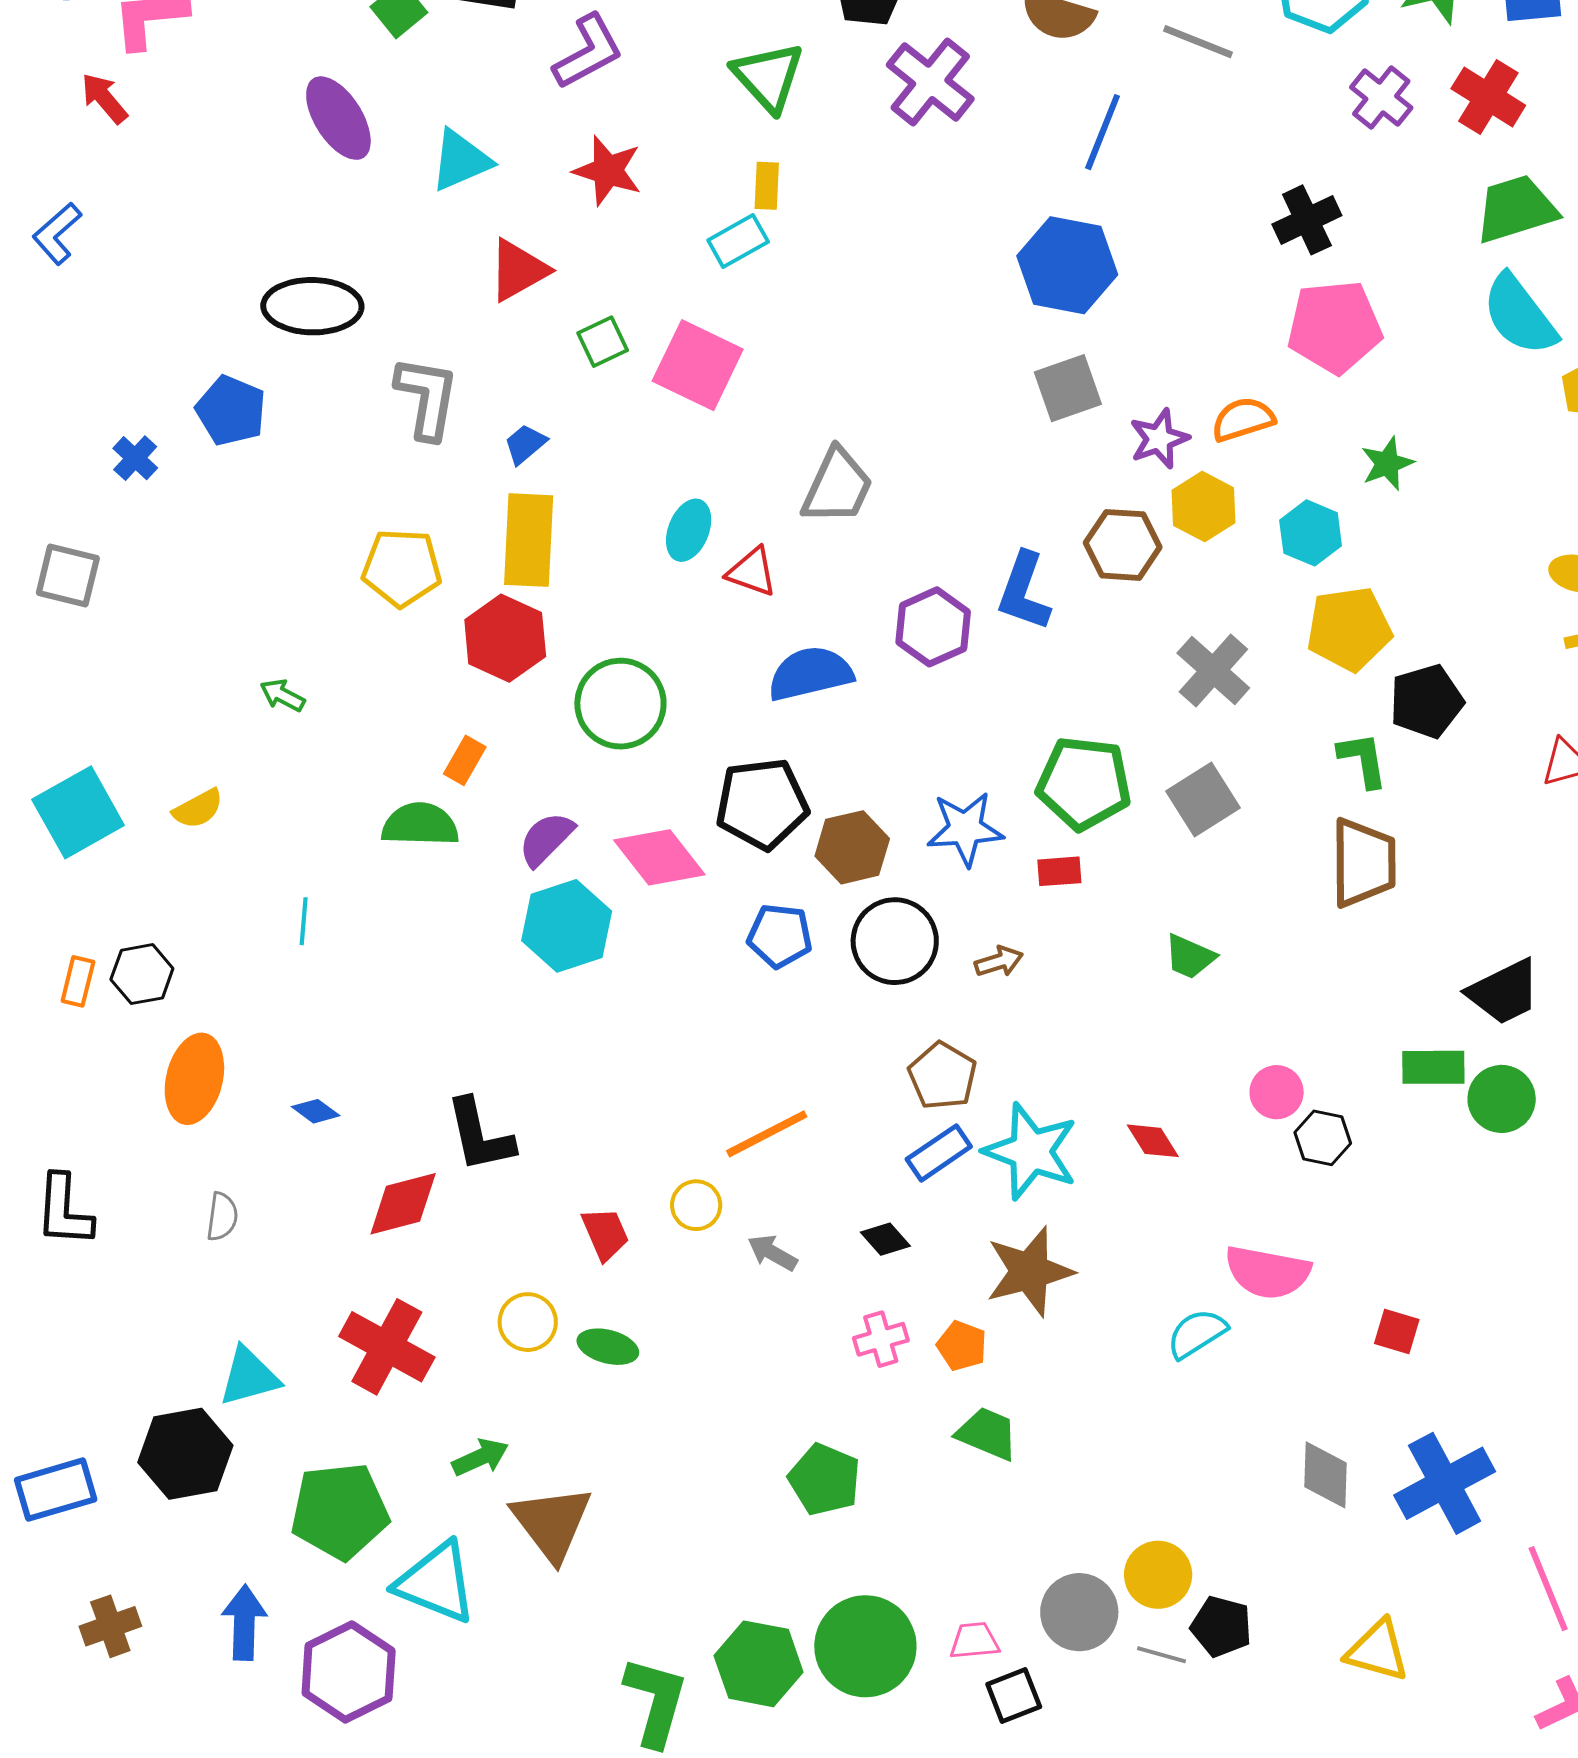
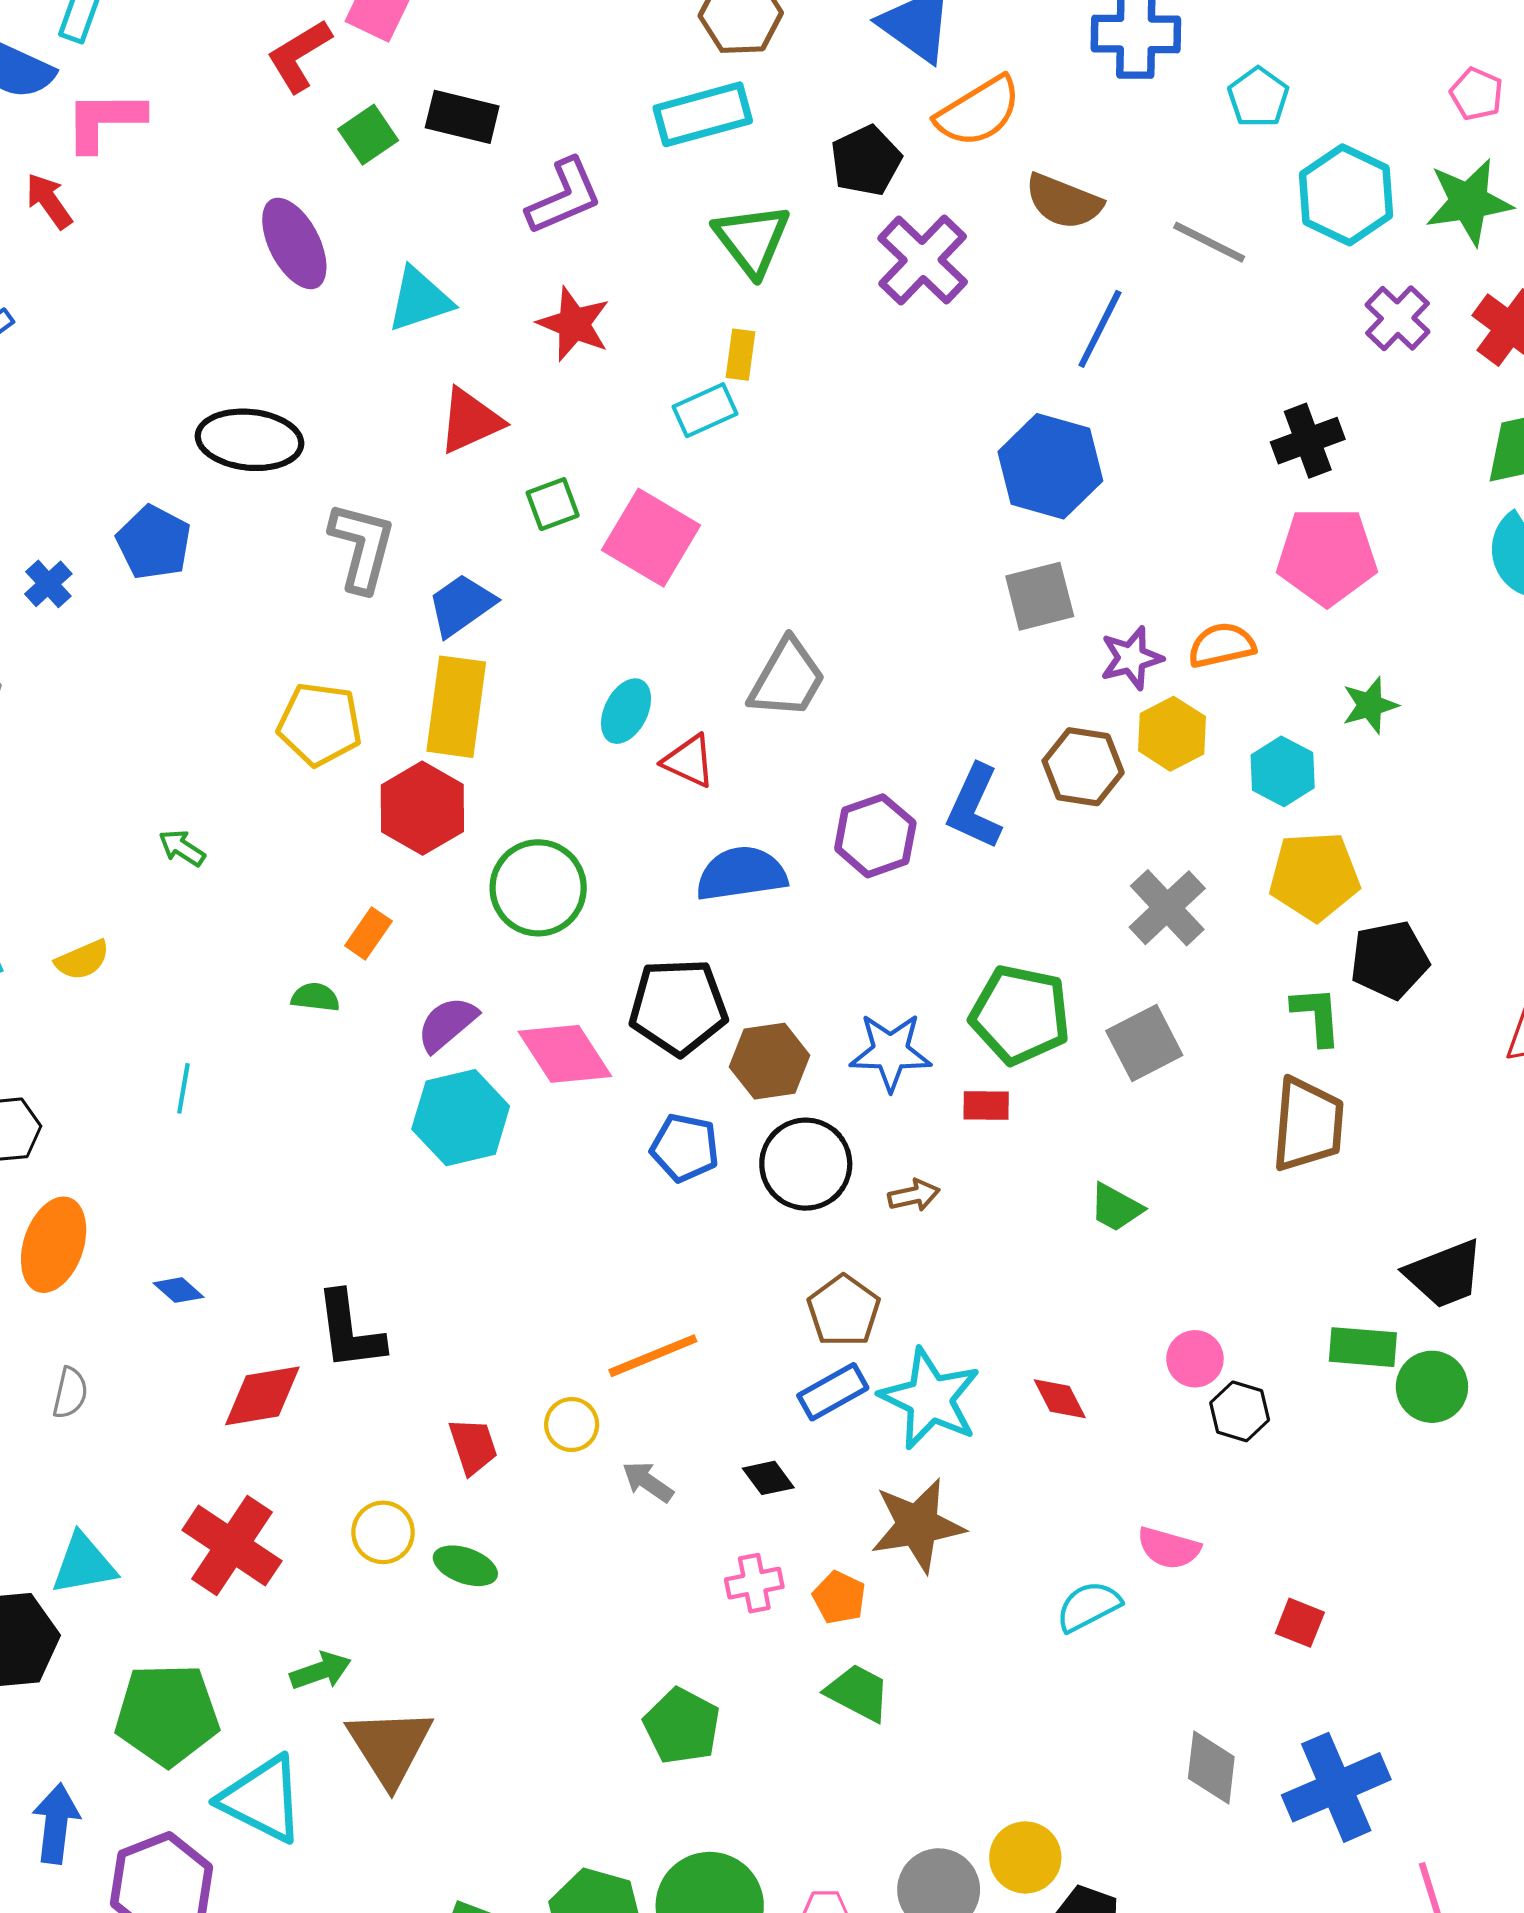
blue trapezoid: (525, 444) -> (461, 605), size x1.5
green semicircle: (420, 825) -> (315, 997), size x0.6
pink semicircle: (1267, 1272) -> (1169, 1548), size x0.7

